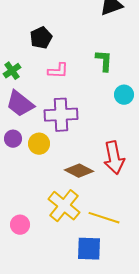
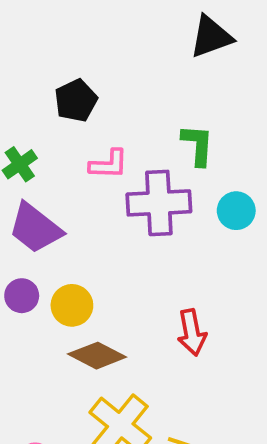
purple cross: (61, 115) -> (159, 203), moved
red arrow: (114, 158) -> (192, 332), moved, size x0.7
brown diamond: (79, 171) -> (97, 356), moved

